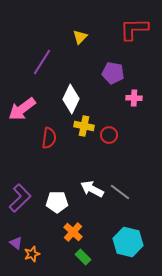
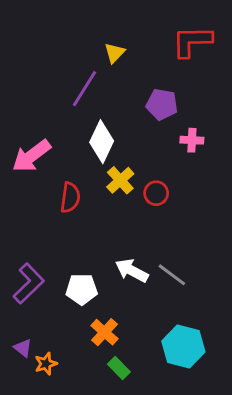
purple line: (42, 62) -> (84, 89), moved
yellow cross: (84, 126) -> (120, 180), turned 36

